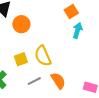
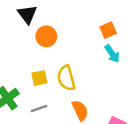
cyan arrow: (78, 30) -> (112, 54), turned 119
gray line: (34, 81) -> (39, 109), moved

